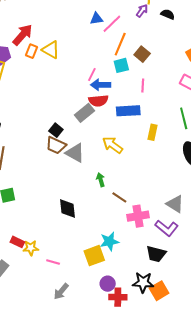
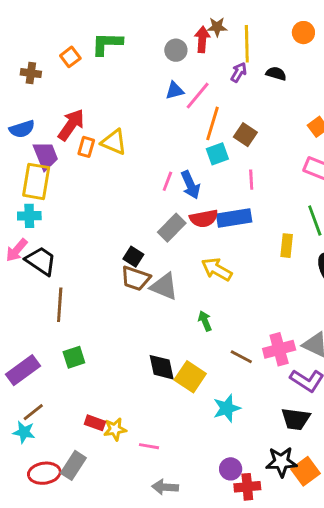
pink line: (92, 75) -> (167, 181), moved
blue arrow: (101, 85) -> (190, 185), turned -108
red semicircle: (98, 101) -> (204, 218), moved
yellow rectangle: (153, 132) -> (287, 246), moved
brown line: (119, 197) -> (241, 357), moved
pink cross: (138, 216) -> (279, 349), moved
yellow square: (94, 256) -> (190, 377), moved, turned -30
gray arrow: (61, 291) -> (165, 487), turned 60

